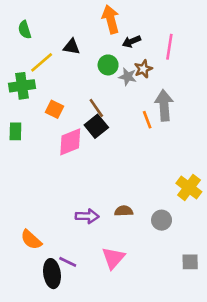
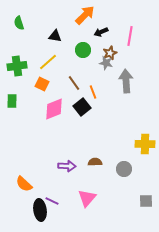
orange arrow: (111, 19) -> (85, 15), turned 60
yellow line: (42, 62) -> (48, 62), moved
gray star: (128, 77) -> (106, 63), moved
orange line: (147, 120) -> (93, 92), moved
black square: (96, 126) -> (82, 107), moved
yellow cross: (189, 188) -> (145, 144), turned -36

